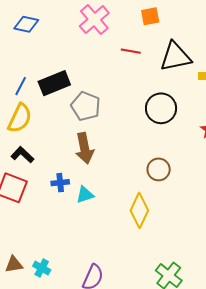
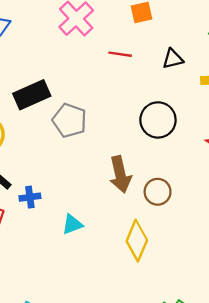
black triangle: (175, 57) -> (173, 59), size x0.6
brown arrow: (85, 148) -> (120, 174), moved
blue cross: (60, 183) -> (30, 197), moved

